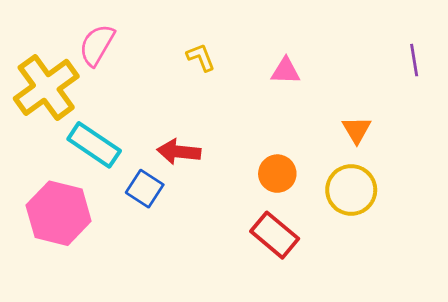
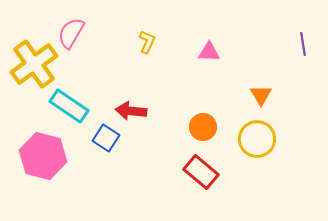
yellow L-shape: (201, 57) -> (147, 42), turned 45

